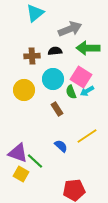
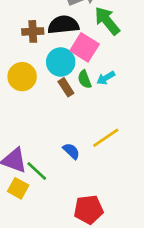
green arrow: (88, 48) -> (107, 21), turned 50
black semicircle: (55, 51) -> (63, 25), size x1.6
pink square: (81, 77) -> (85, 47), moved
brown rectangle: (57, 109) -> (66, 87), moved

